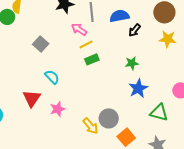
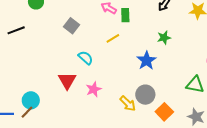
yellow line: (86, 44) -> (113, 38), moved
green rectangle: (92, 59) -> (125, 15), moved, turned -64
blue star: (138, 88) -> (146, 61), moved

